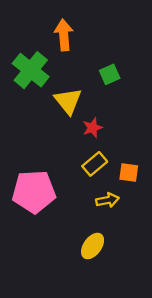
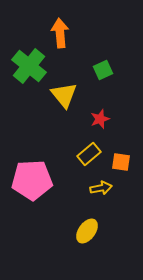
red star: (93, 128) -> (100, 119), moved

